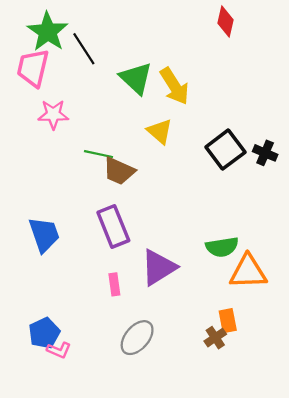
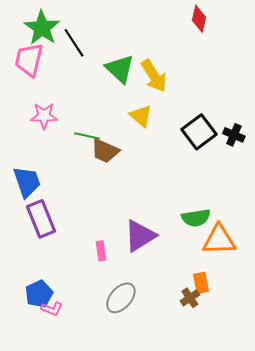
pink star: (53, 114) -> (44, 116), moved
purple rectangle: (113, 227) -> (41, 219), moved
blue trapezoid: (44, 235) -> (27, 182), moved

